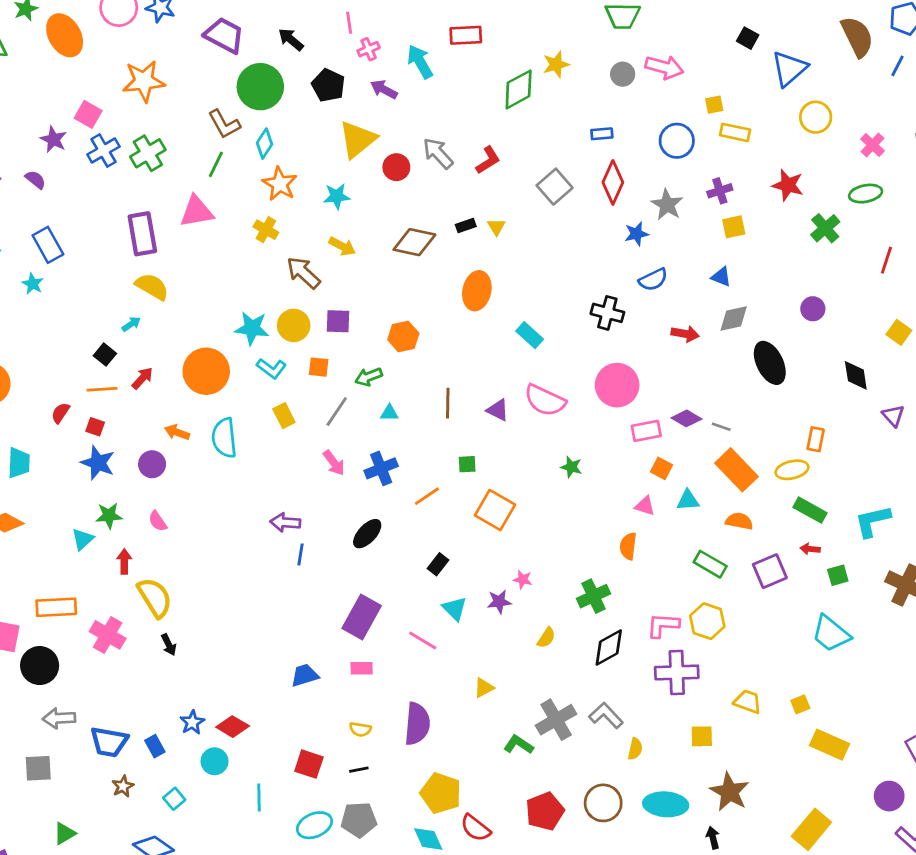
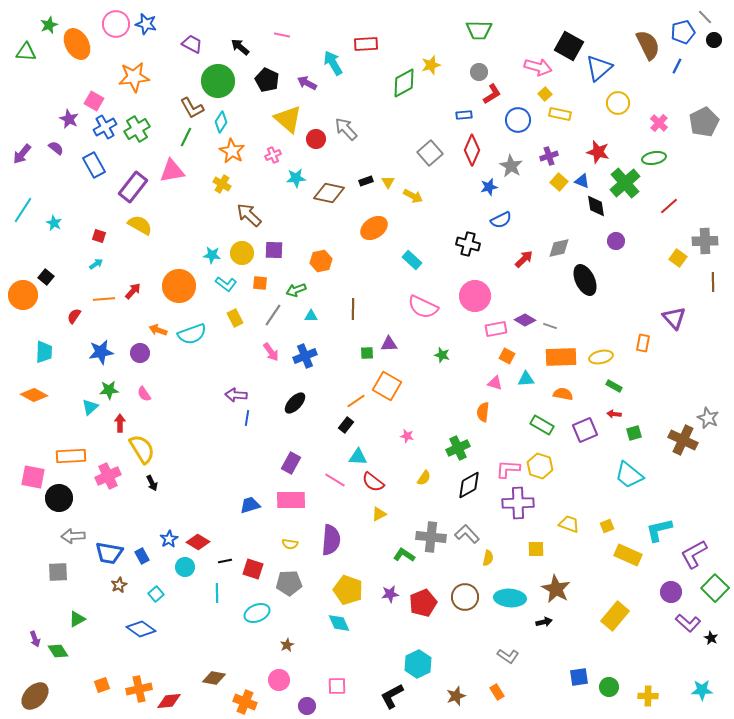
pink line: (349, 23) -> (282, 35), turned -70
purple trapezoid: (224, 35) -> (192, 44), size x0.7
black square: (748, 38) -> (569, 46), size x1.8
pink cross: (369, 49) -> (273, 155), moved
pink arrow: (664, 67) -> (538, 67), moved
yellow square: (714, 105) -> (545, 94), turned -32
yellow triangle: (357, 139) -> (288, 119), turned -40
red L-shape: (488, 160) -> (492, 94), moved
cyan star: (337, 196) -> (296, 178), moved
yellow square: (734, 227) -> (559, 182), turned -36
green cross: (825, 228) -> (625, 183), size x1.4
purple rectangle: (142, 234) -> (133, 187), turned 48
blue rectangle: (48, 245) -> (94, 165), moved
yellow arrow: (342, 246) -> (413, 196), moved
red line: (886, 260) -> (669, 206), turned 30
blue triangle: (721, 277) -> (582, 181), moved
orange ellipse: (477, 291) -> (374, 228), turned 44
cyan arrow: (131, 324) -> (96, 264), moved
cyan star: (252, 328) -> (212, 255), size x0.7
red arrow: (685, 334) -> (524, 259), turned -54
black square: (105, 355) -> (46, 277), moved
black diamond: (856, 375) -> (596, 206), moved
purple triangle: (498, 410) -> (389, 344), moved, turned -30
purple triangle: (893, 416) -> (674, 318), size x1.4
red square: (95, 427) -> (99, 236), moved
cyan semicircle: (224, 438) -> (192, 334), turned -104
orange rectangle: (816, 439) -> (643, 343), moved
blue star: (98, 463) -> (101, 352), turned -30
orange rectangle: (736, 470) -> (561, 357), turned -48
orange line: (427, 496) -> (356, 401), moved
green rectangle: (810, 510) -> (614, 386), size x0.7
cyan L-shape: (873, 521) -> (659, 530), moved
purple star: (499, 602) -> (390, 594), moved
cyan triangle: (455, 609) -> (358, 457), turned -42
purple rectangle: (362, 617) -> (291, 463), size x0.7
pink cross: (108, 635) -> (108, 476), turned 35
pink rectangle: (362, 668) -> (291, 500), size x1.8
gray cross: (556, 720) -> (431, 537), turned 36
black line: (359, 770) -> (225, 561), moved
gray pentagon: (359, 820) -> (289, 583), moved
red semicircle: (475, 828) -> (373, 482), moved
black arrow: (713, 838) -> (544, 622), turned 91

